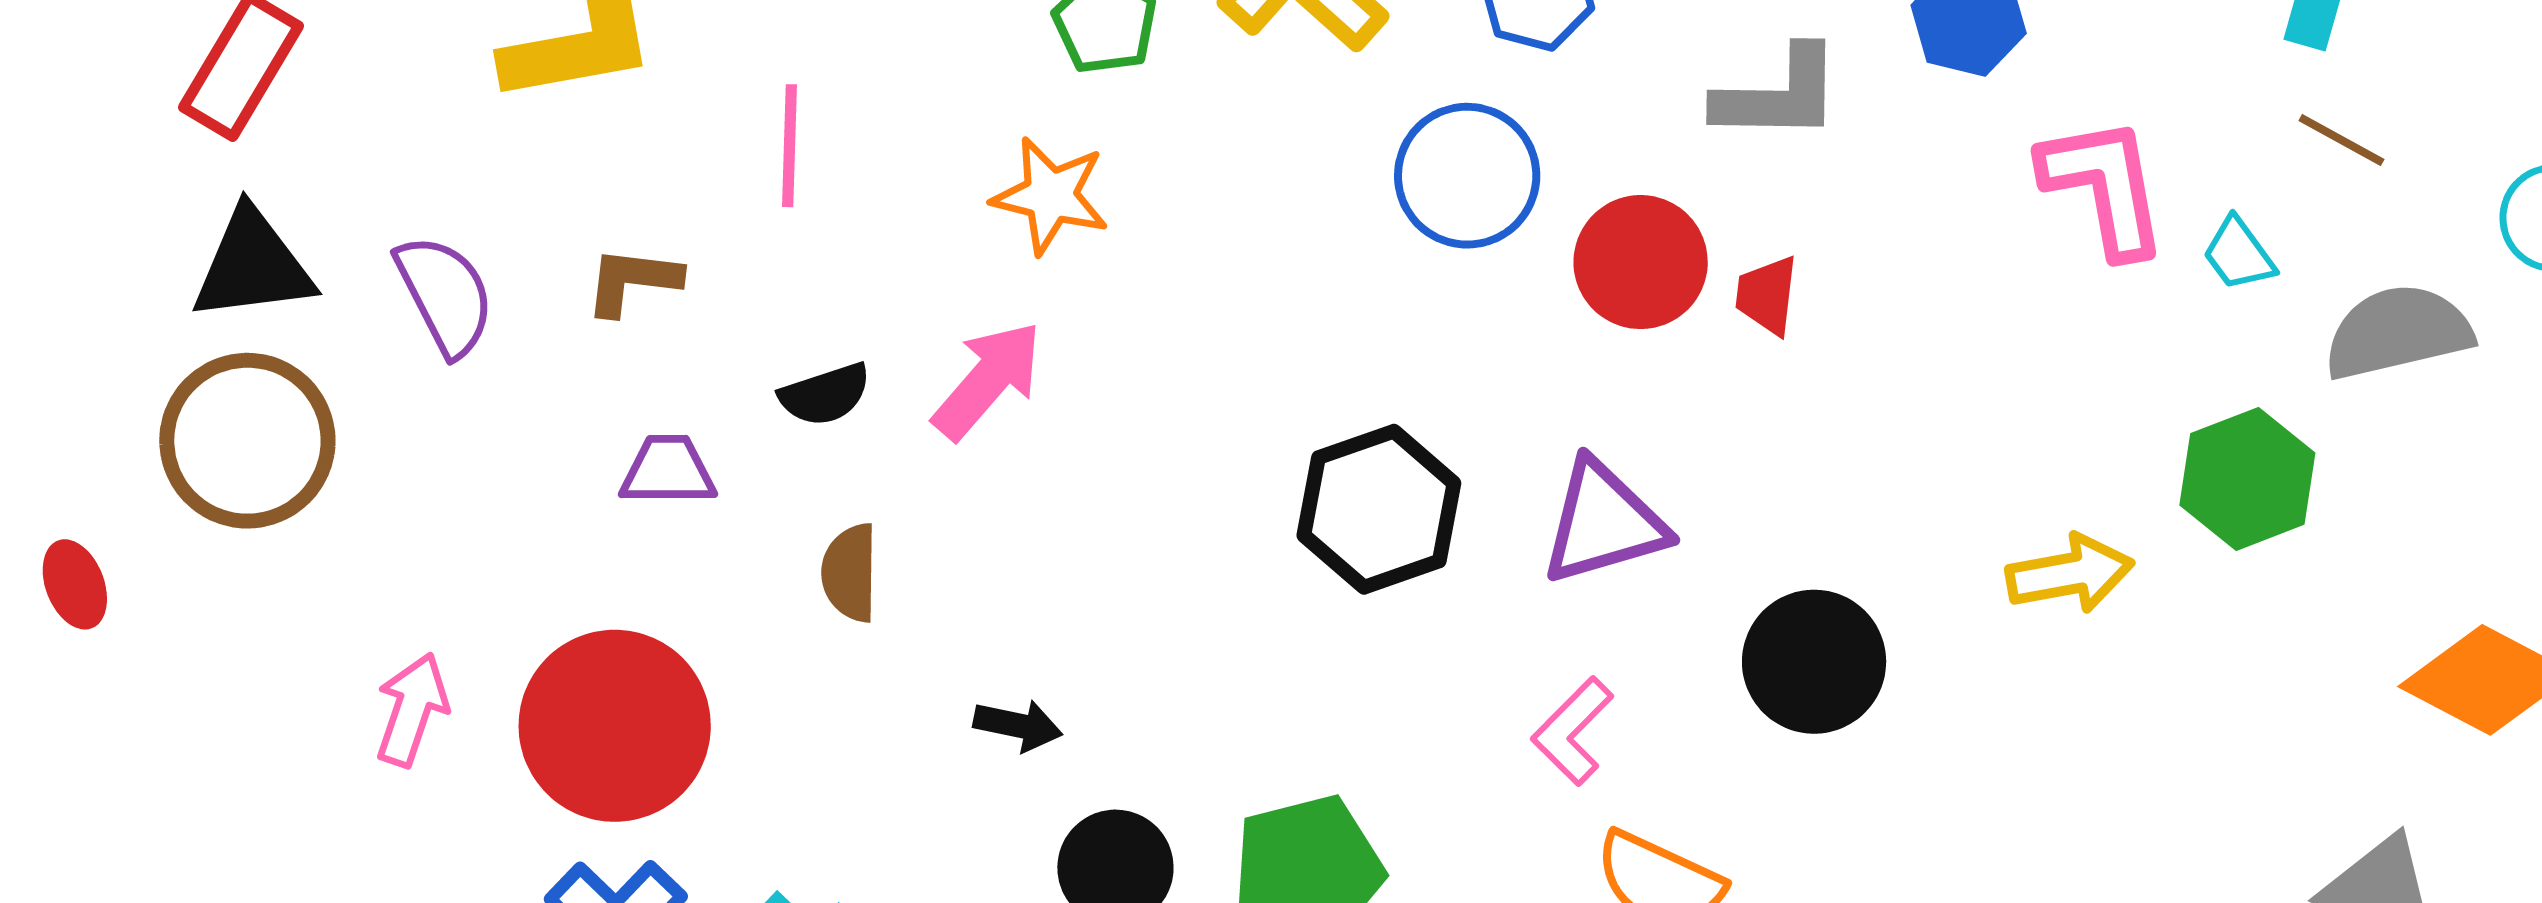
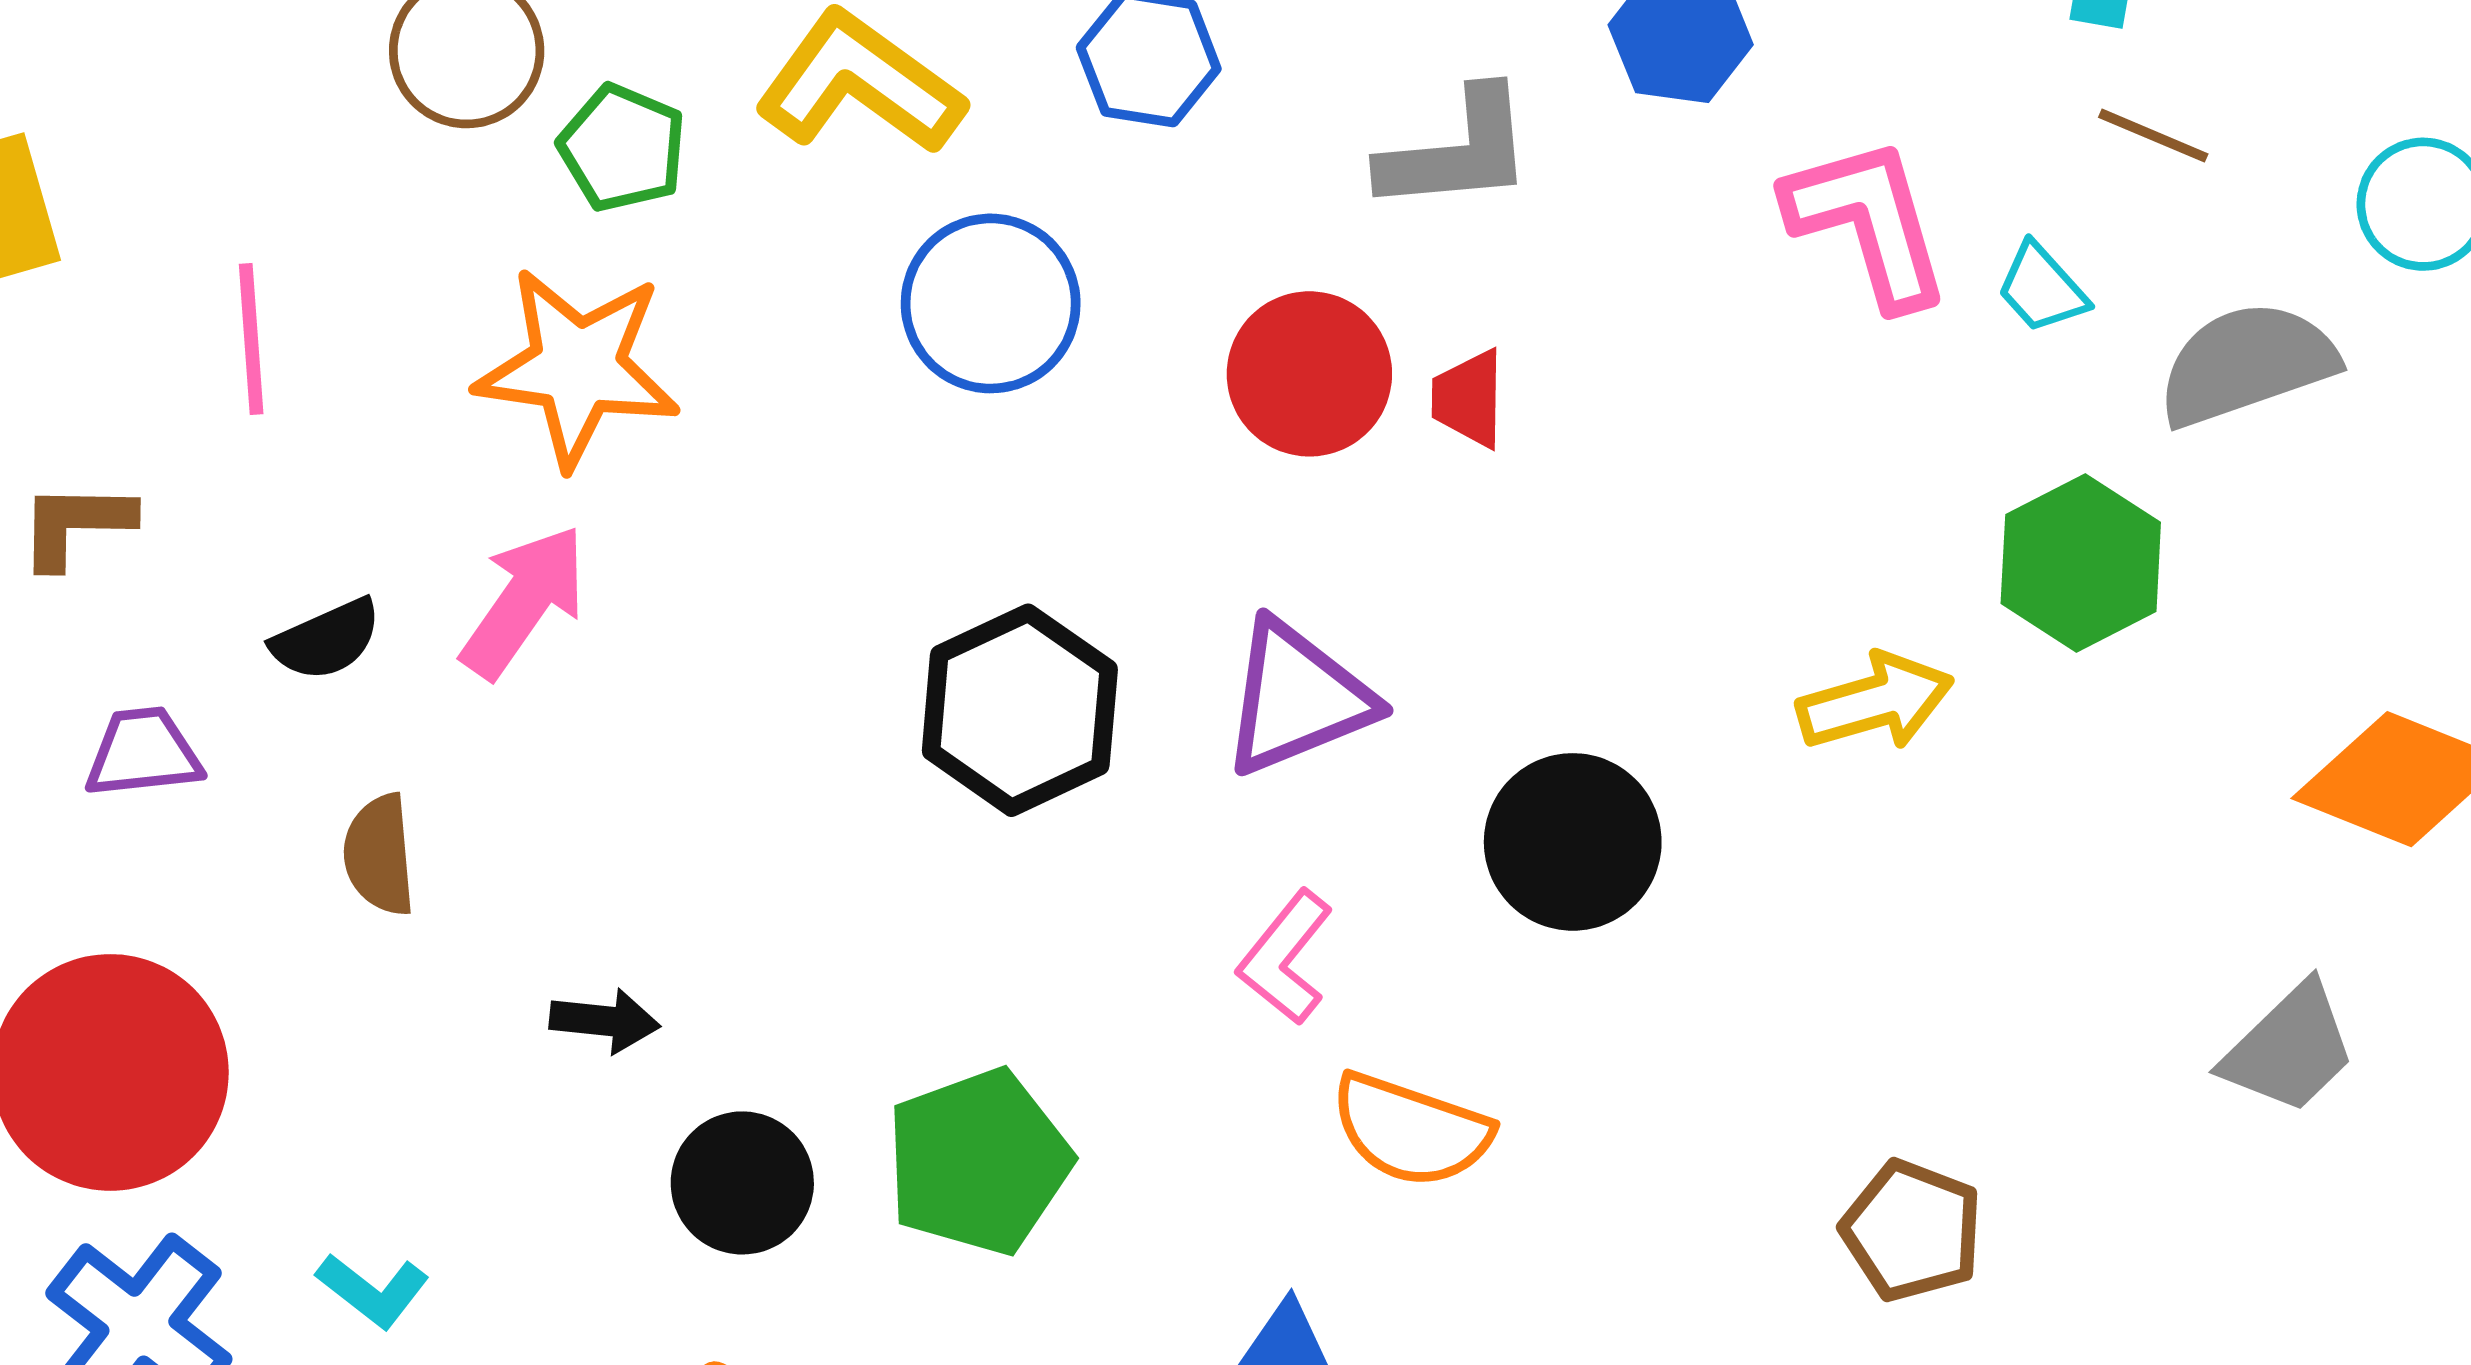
blue circle: (1467, 176) -> (991, 303), moved
orange star: (1051, 196) -> (578, 367), size x1.4

